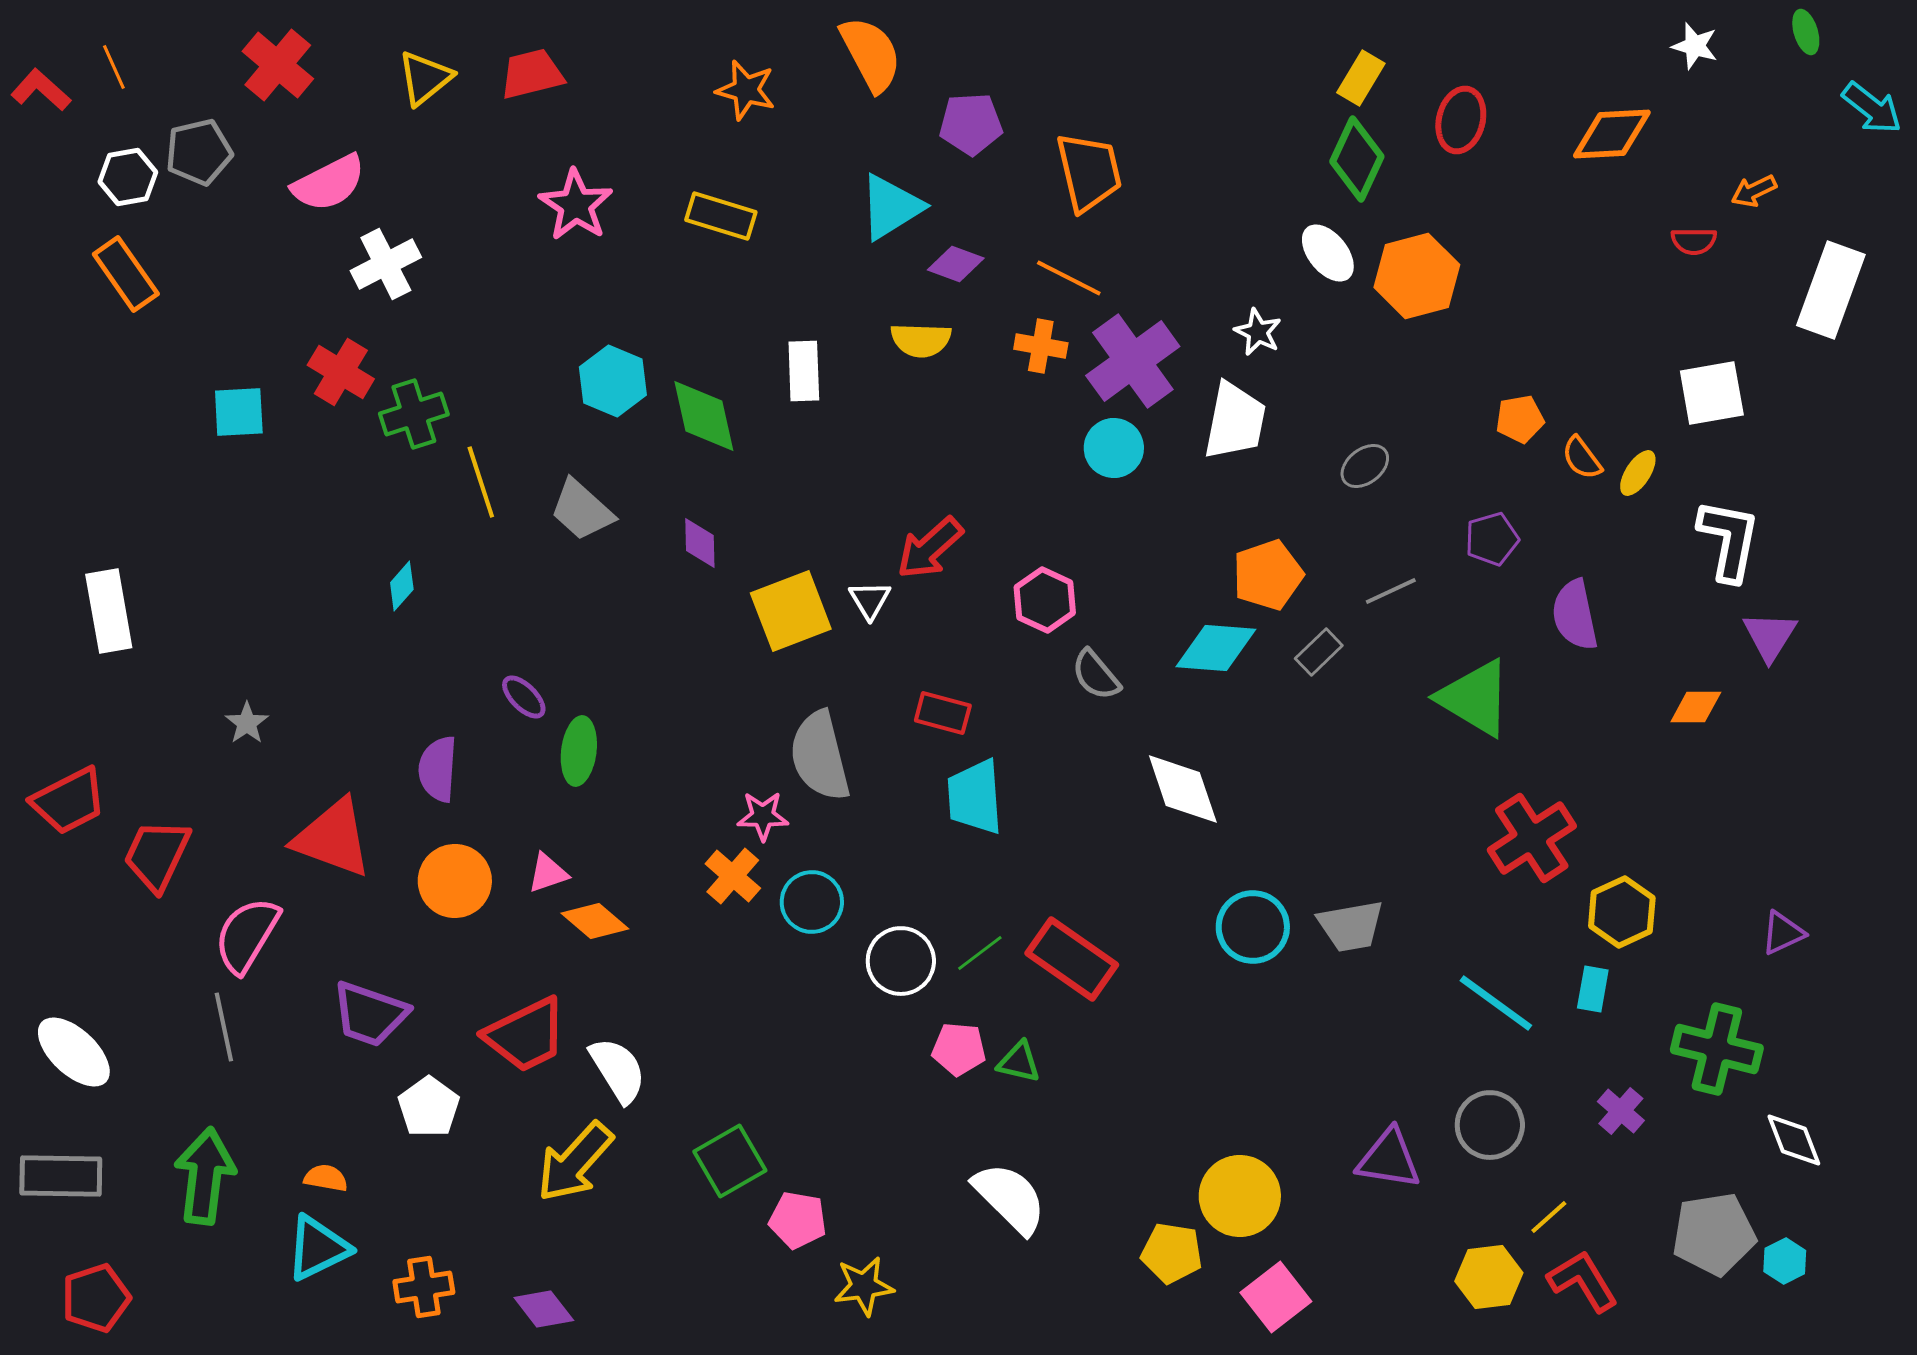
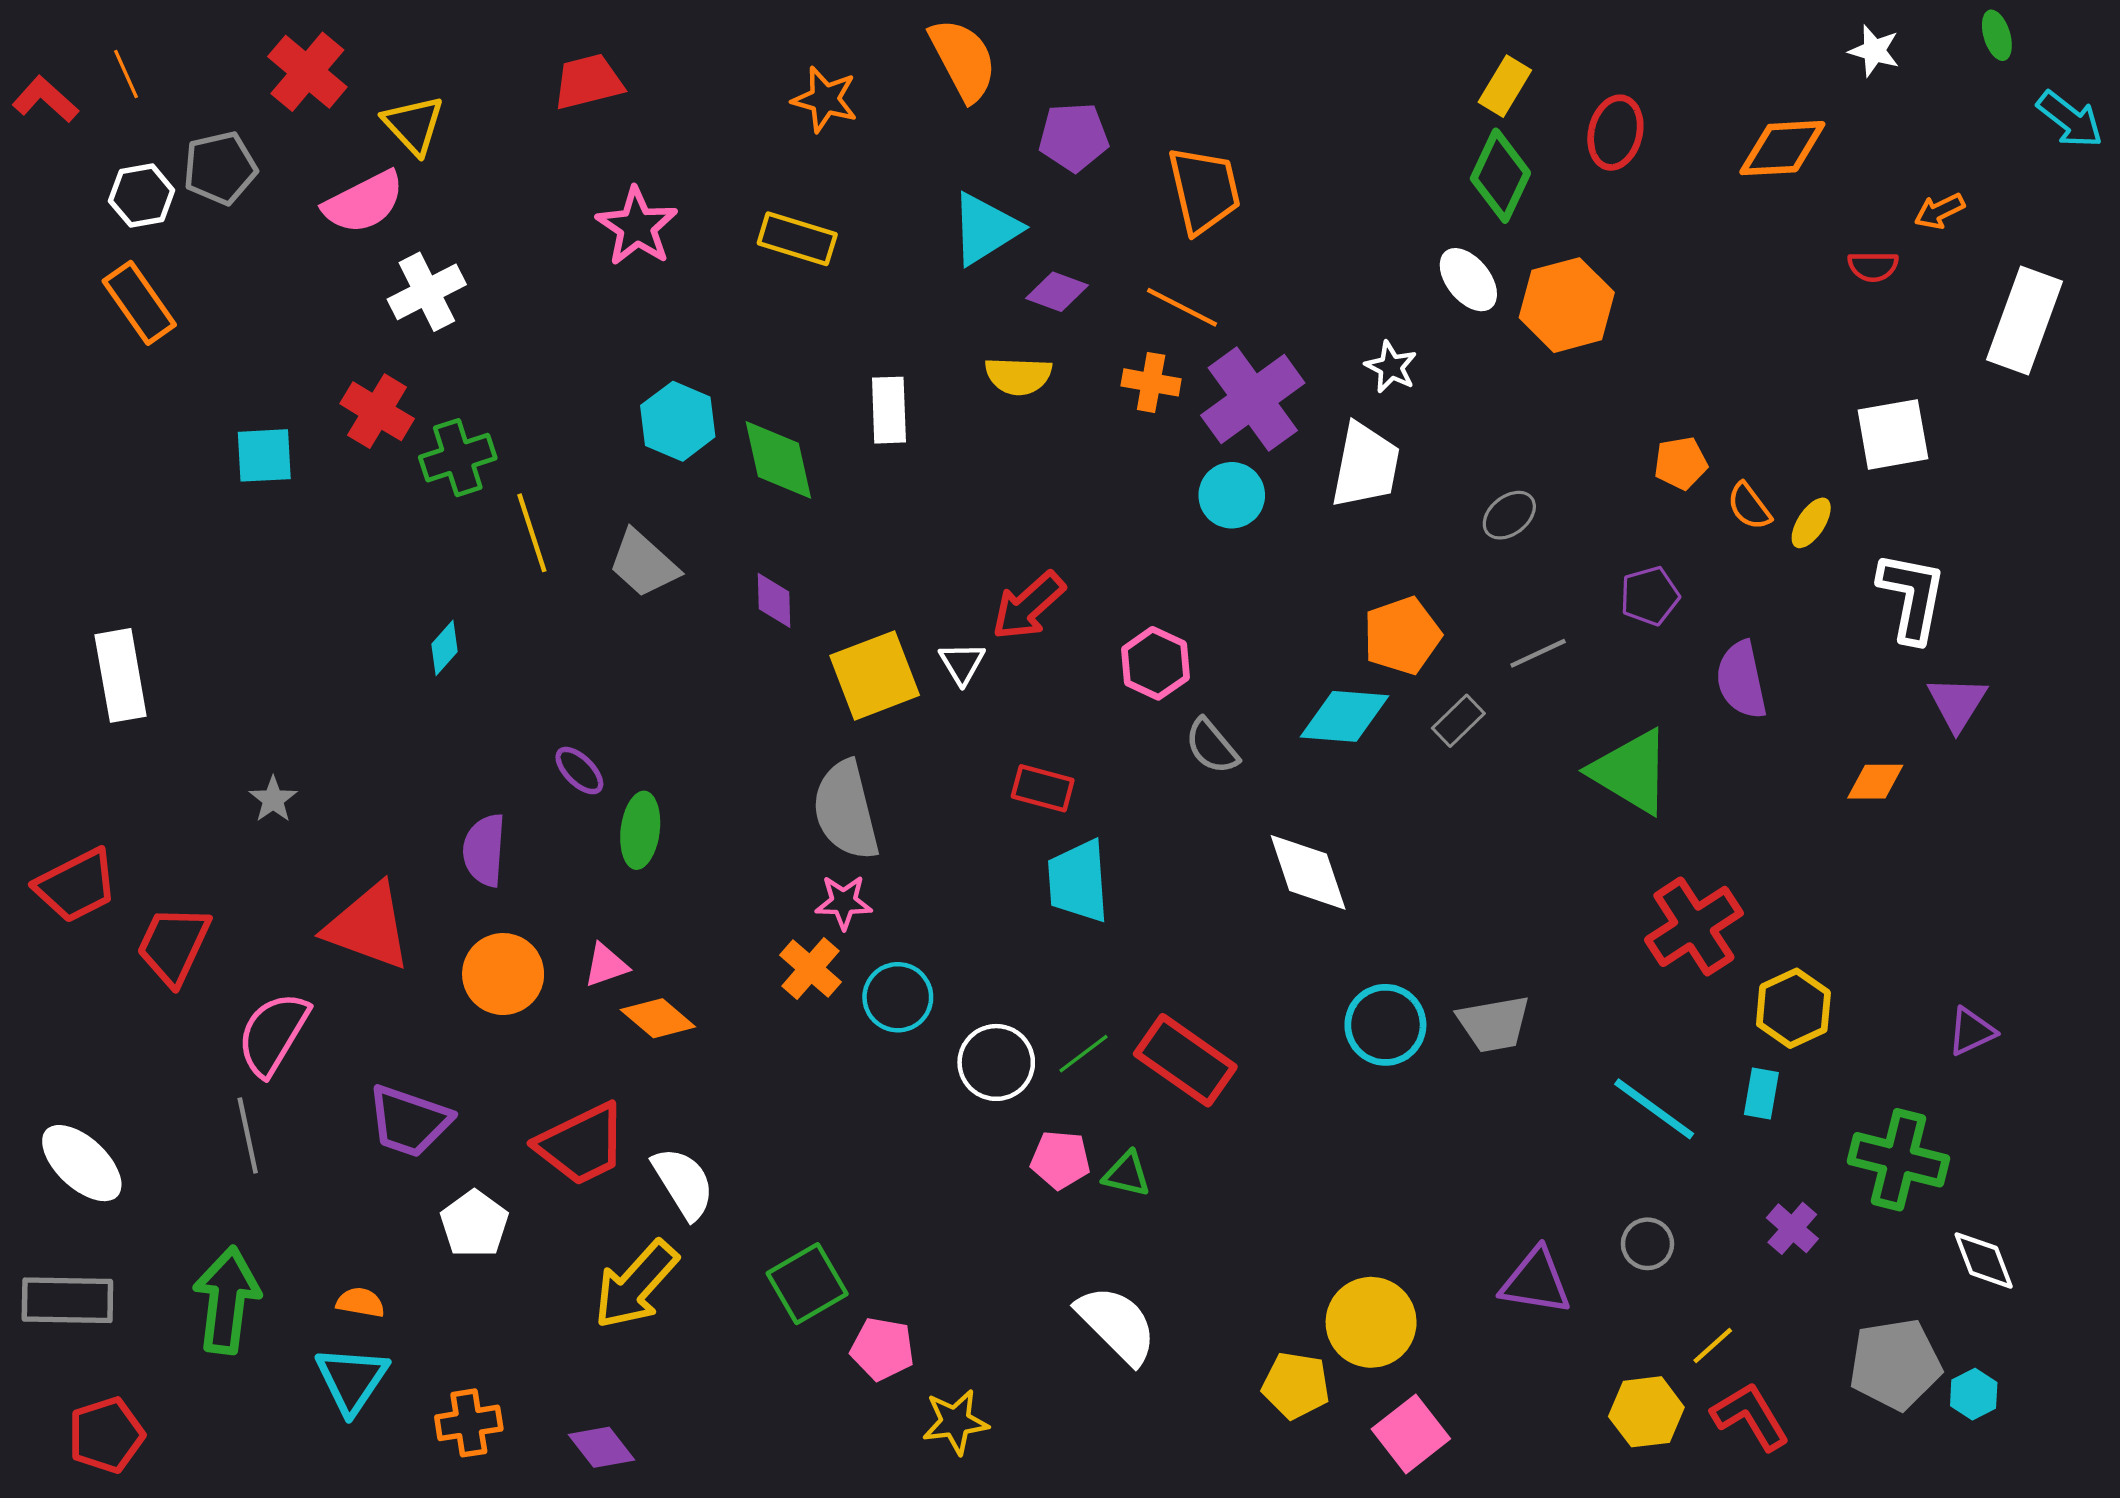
yellow triangle: (425, 78) -> (414, 125), moved, turned -34
gray semicircle: (820, 756) -> (846, 810), moved
gray circle: (1490, 1125) -> (1647, 1244), size x0.7
cyan triangle: (318, 1248) -> (352, 1380), turned -30

